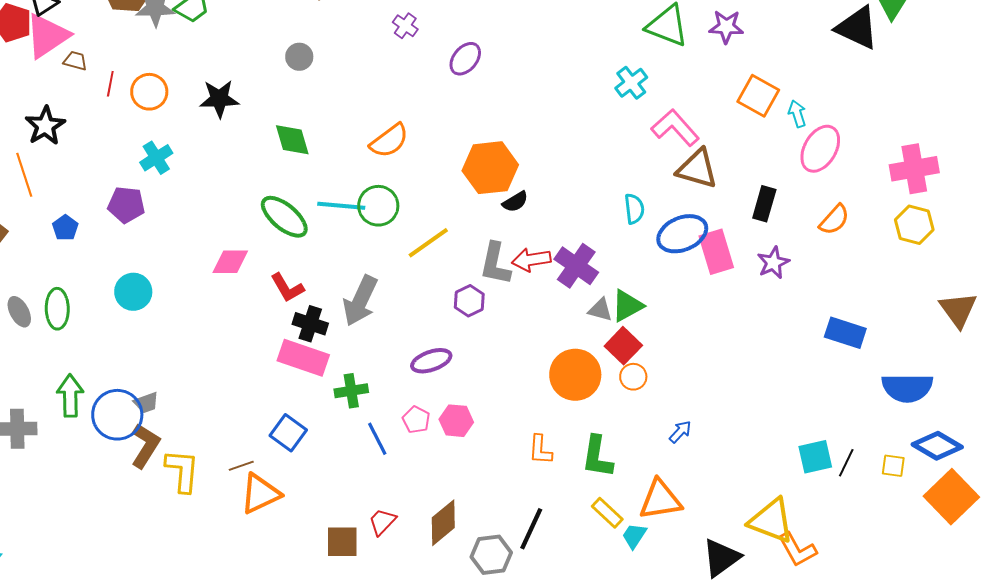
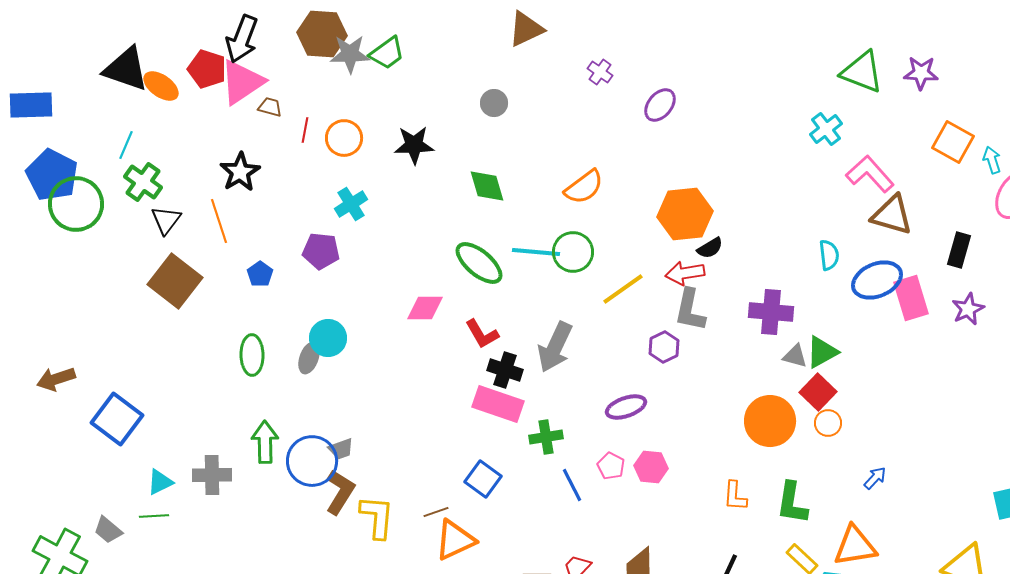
red arrow: (531, 260) -> (685, 273), moved
purple cross: (576, 266) -> (771, 312), turned -30
gray ellipse: (19, 312) -> (309, 358), moved, turned 48

